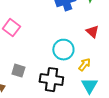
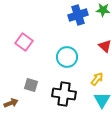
cyan circle: (63, 50) -> (67, 57), moved

